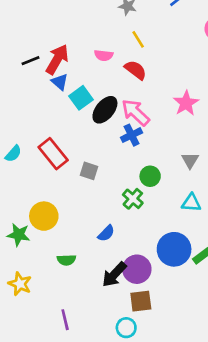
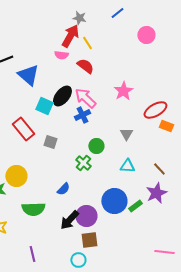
red arrow: (57, 59) -> (70, 36), moved
blue triangle: (60, 82) -> (28, 75), size x1.6
cyan square: (81, 98) -> (44, 106), moved, turned -30
green semicircle: (66, 260) -> (33, 209), size x1.6

